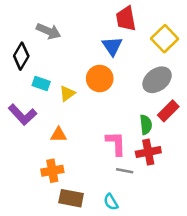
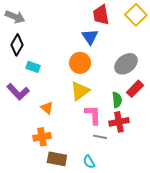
gray arrow: (49, 31) -> (15, 17), moved
yellow square: (165, 39) -> (136, 15), moved
yellow triangle: (67, 93) -> (80, 91), moved, size x1.5
orange triangle: (59, 135) -> (47, 108), turned 40

